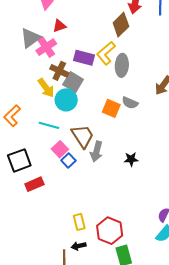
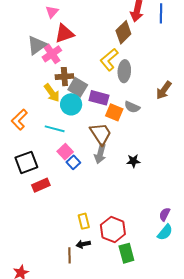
red triangle: (59, 26) -> (64, 34), size x1.5
purple rectangle: (84, 58) -> (99, 98), moved
brown cross: (59, 71) -> (64, 77), turned -30
brown trapezoid: (83, 136) -> (101, 134), moved

